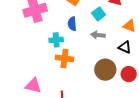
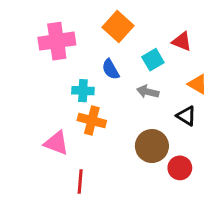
blue semicircle: (72, 24) -> (111, 69), turned -32
red circle: (129, 74) -> (180, 168), moved
pink triangle: (33, 86) -> (56, 143), moved

